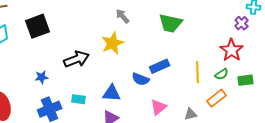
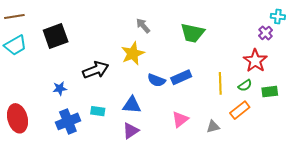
blue semicircle: (141, 79) -> (156, 80), moved

